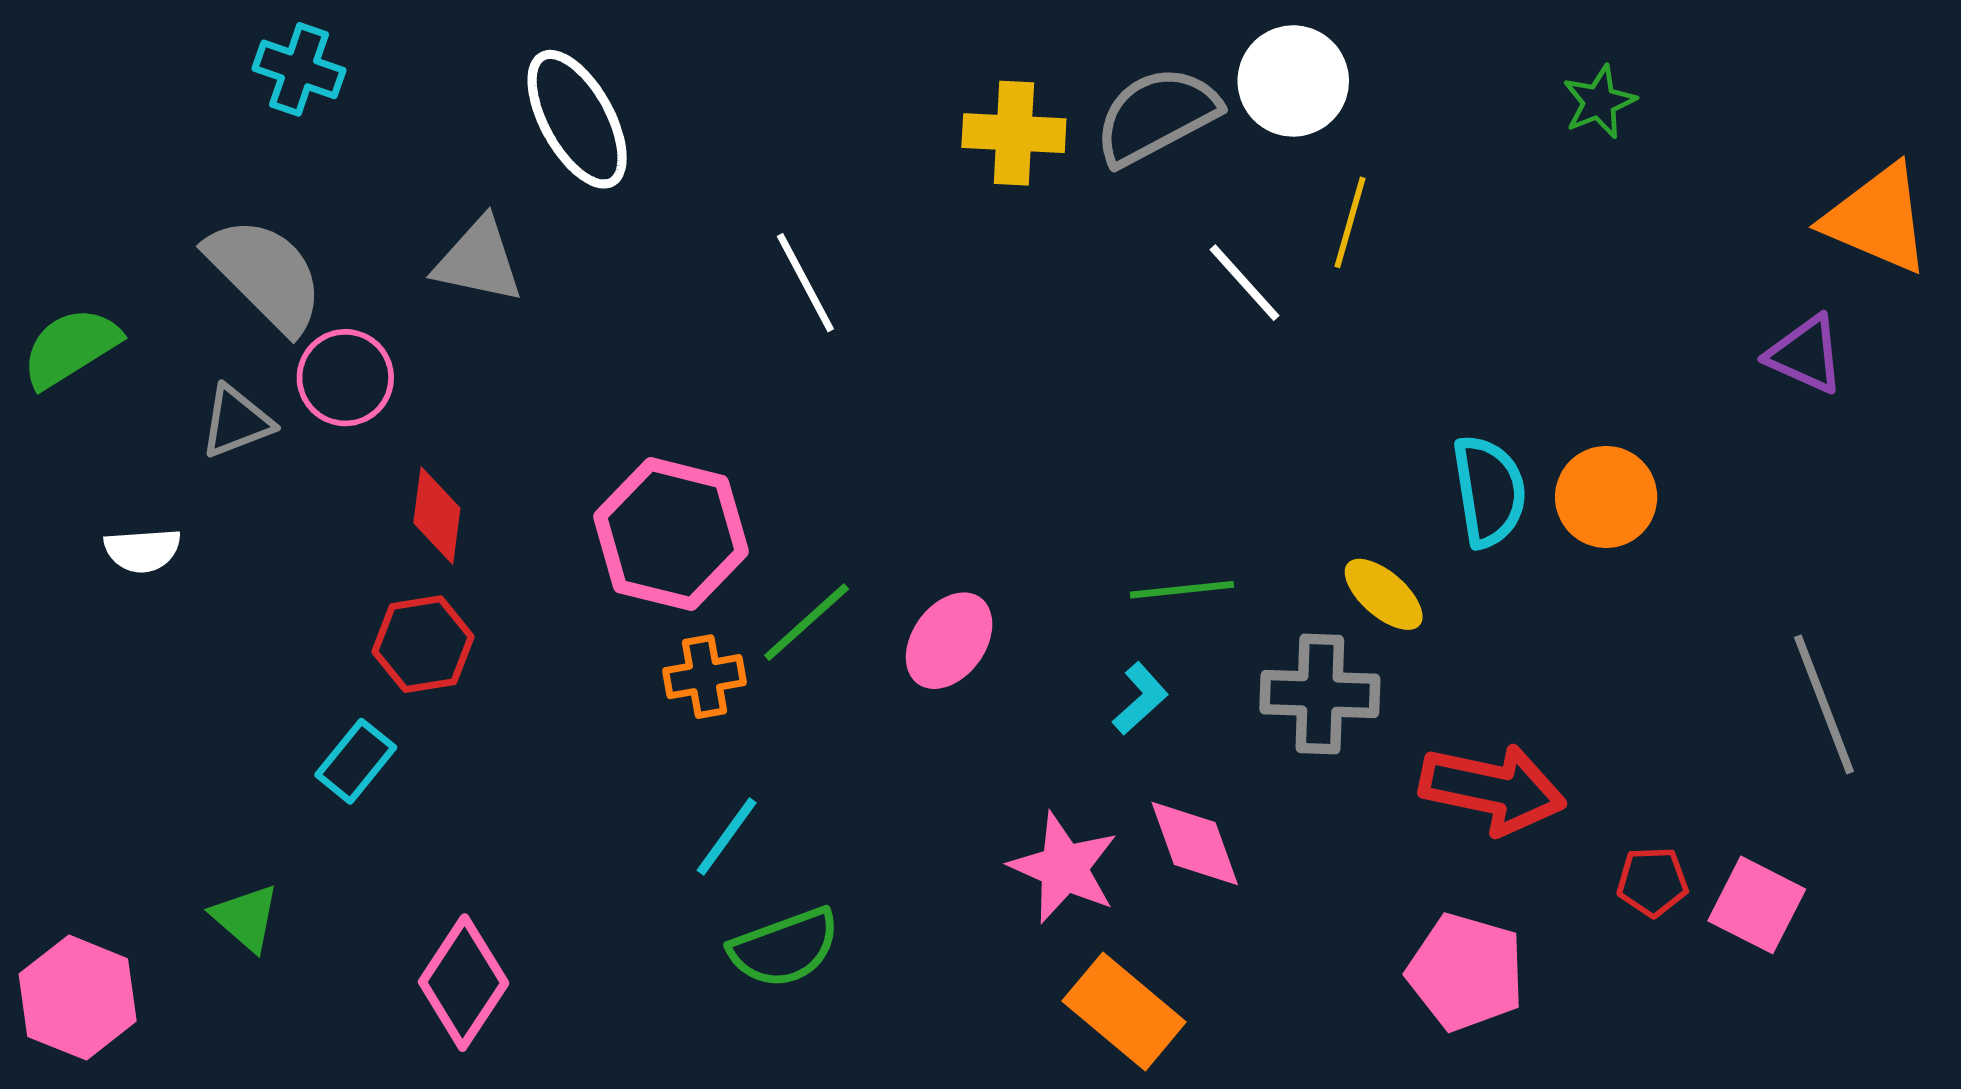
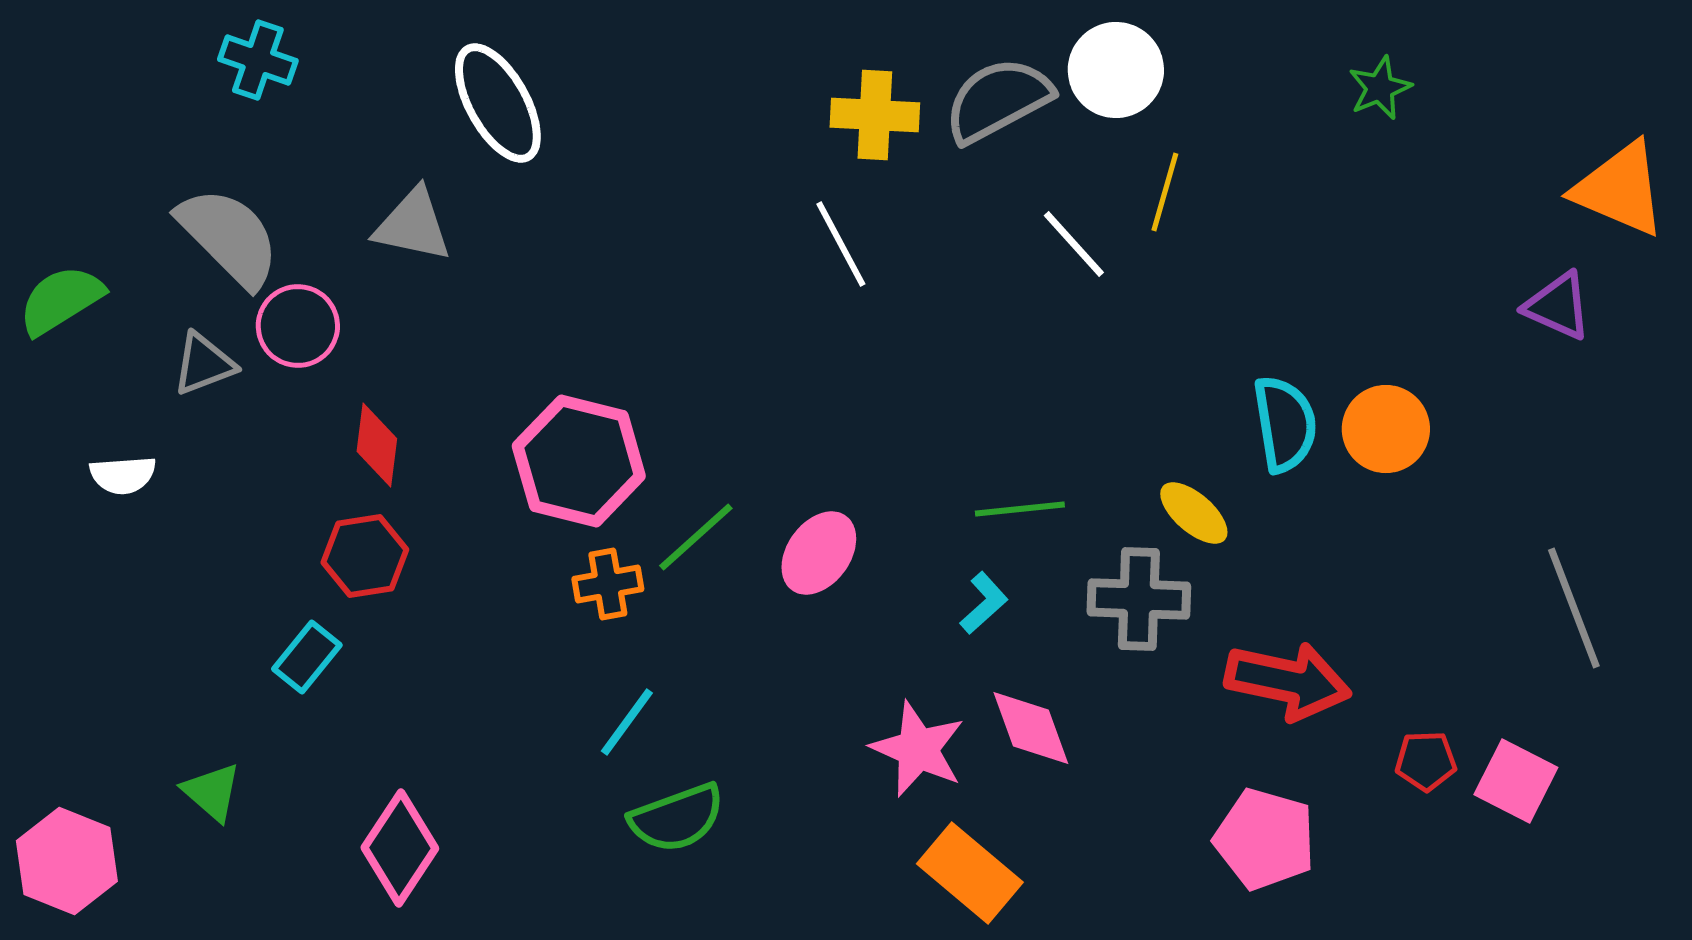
white line: (805, 283) -> (841, 244), moved

